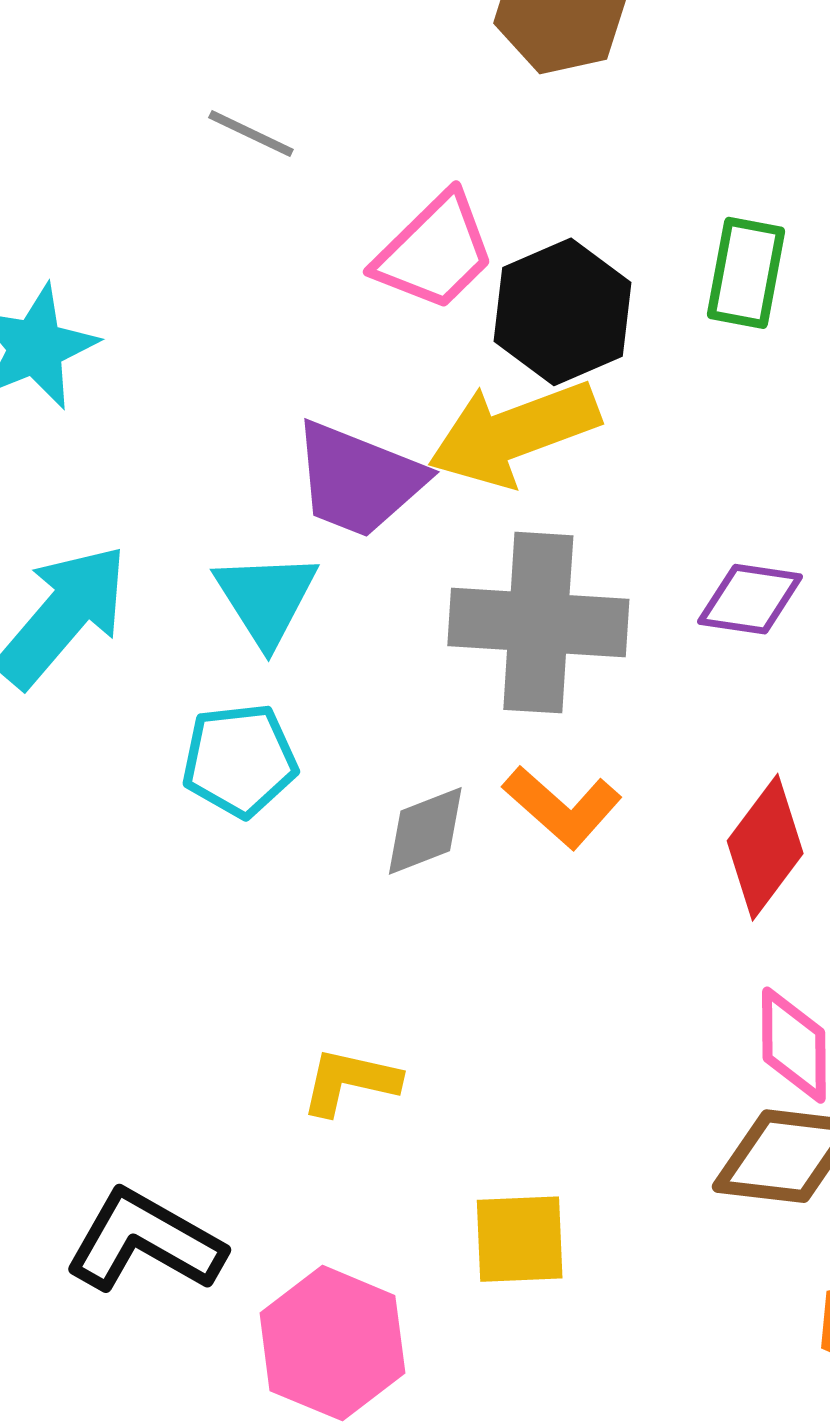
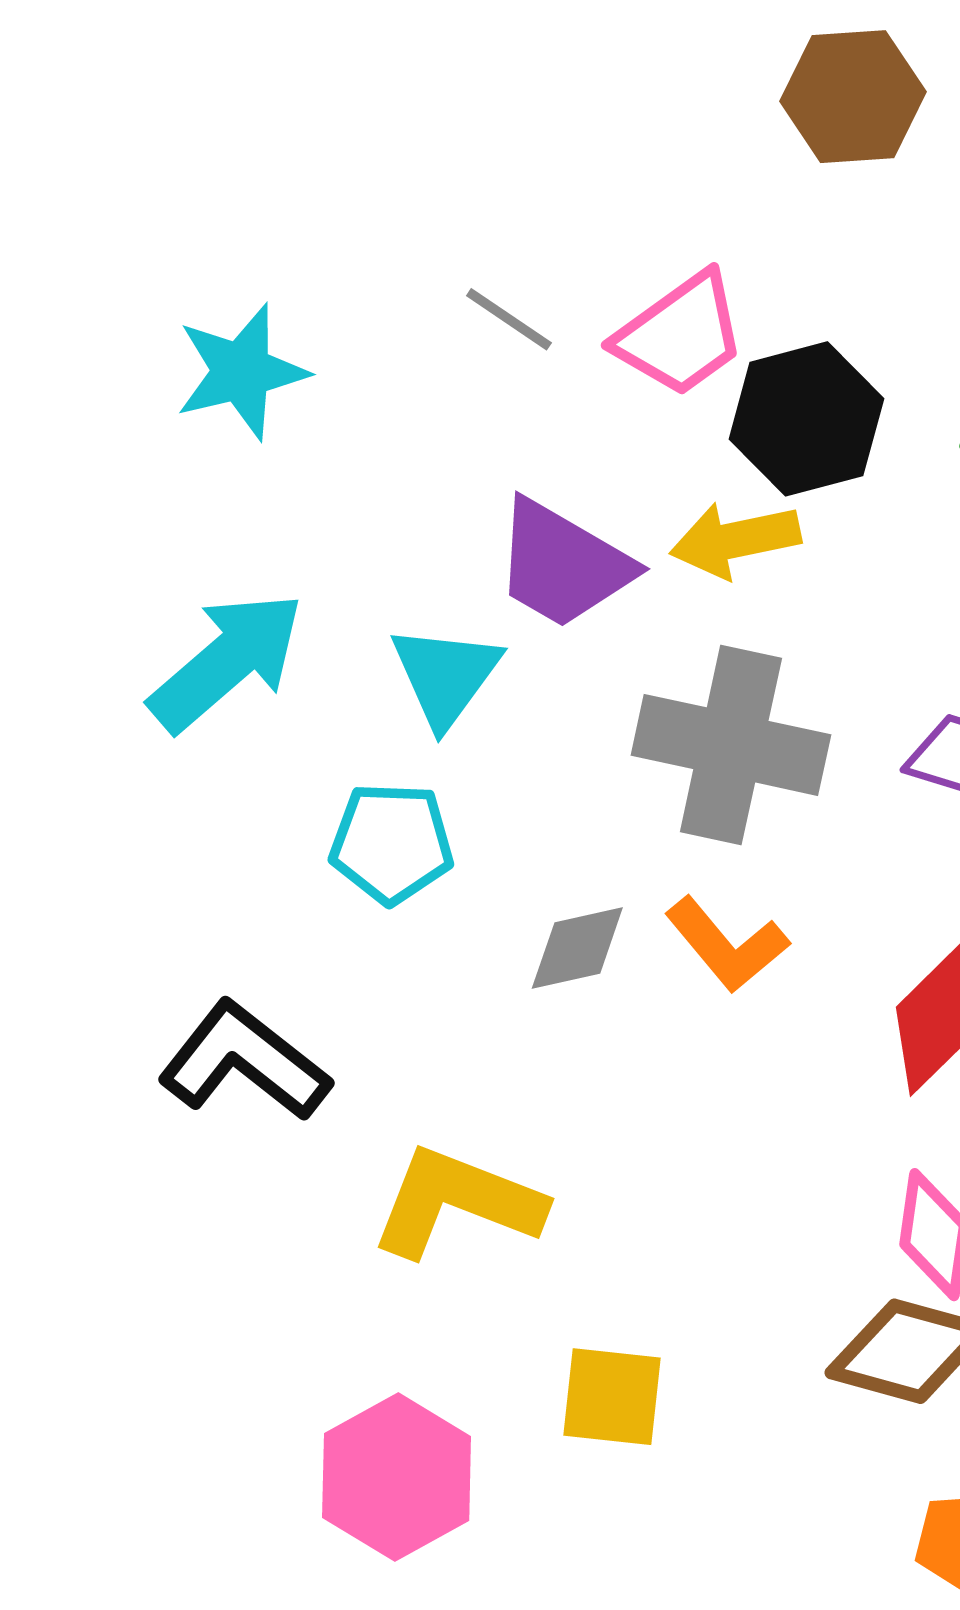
gray line: (251, 133) -> (509, 319), moved
yellow arrow: (514, 433) -> (735, 540), size x0.7
yellow L-shape: (350, 1082) -> (457, 1202), size x1.6
black L-shape: (145, 1241) -> (244, 1061), moved

